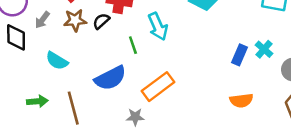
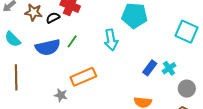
cyan arrow: (158, 26) -> (111, 40), moved
green line: (133, 45) -> (72, 41), turned 40
blue semicircle: (110, 78) -> (48, 47), moved

